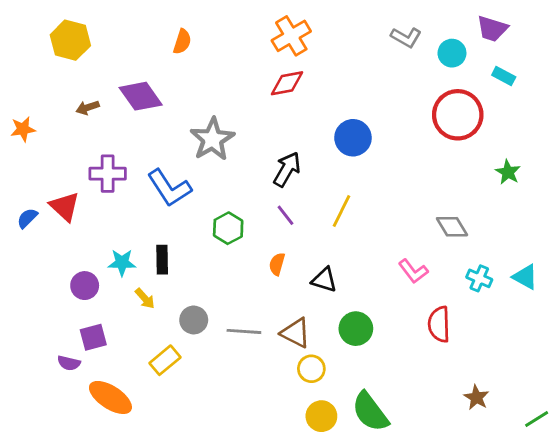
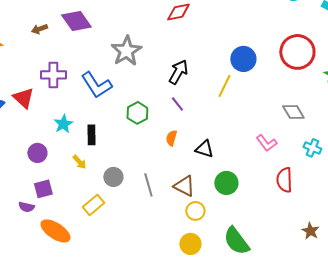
red circle: (458, 115) -> (297, 52), moved
blue circle: (353, 138) -> (243, 59), moved
yellow line: (342, 211) -> (224, 86), moved
cyan star: (122, 263) -> (63, 124), moved, turned -30
gray line: (244, 331) -> (148, 185), turned 70
yellow circle: (321, 416) -> (190, 244), moved

